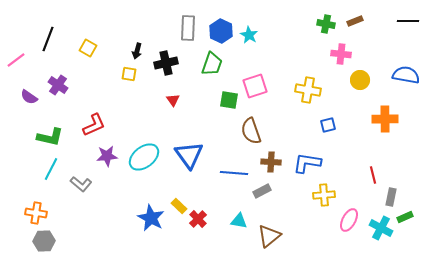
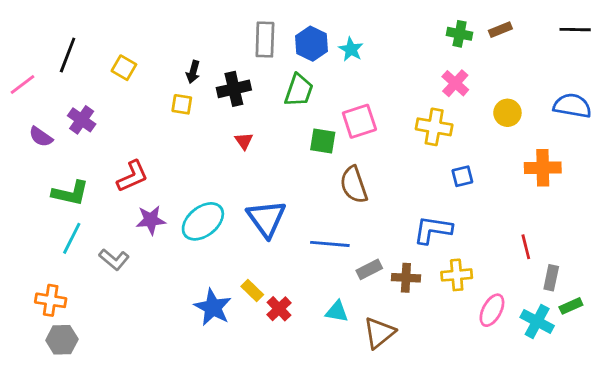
pink cross: (341, 54) -> (455, 83), moved, turned 36
brown cross: (271, 162) -> (406, 278), moved

